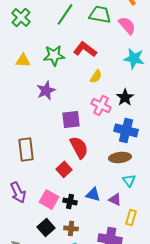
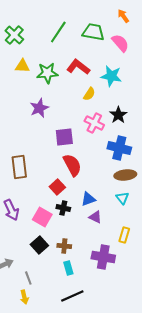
cyan star: (134, 58) -> (111, 76), moved
yellow triangle: (23, 60) -> (22, 66), moved
brown ellipse: (120, 157) -> (125, 175), moved
blue triangle: (93, 194) -> (88, 199), moved, turned -35
purple triangle: (115, 199) -> (95, 217), moved
black cross: (70, 201) -> (63, 208), moved

